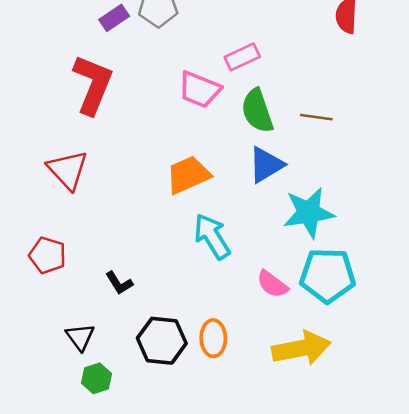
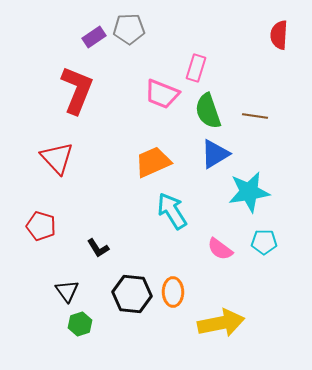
pink rectangle: (242, 57) -> (196, 68), turned -48
cyan pentagon: (328, 275) -> (264, 242), size x0.6
yellow arrow: (301, 348) -> (221, 323), moved

